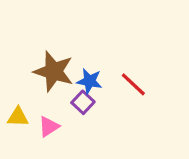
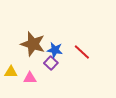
pink triangle: (49, 127) -> (30, 78), turned 32

